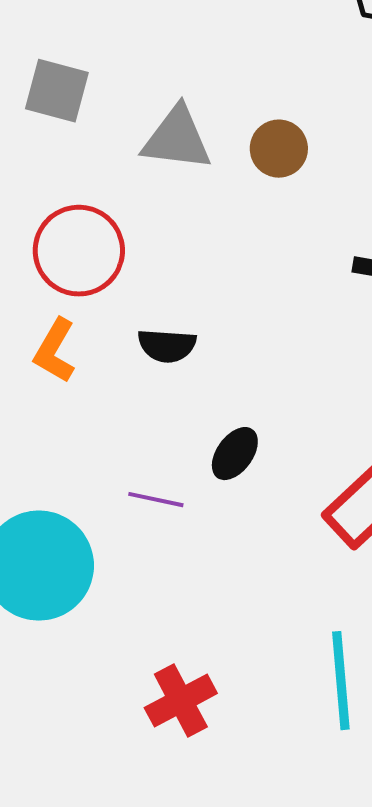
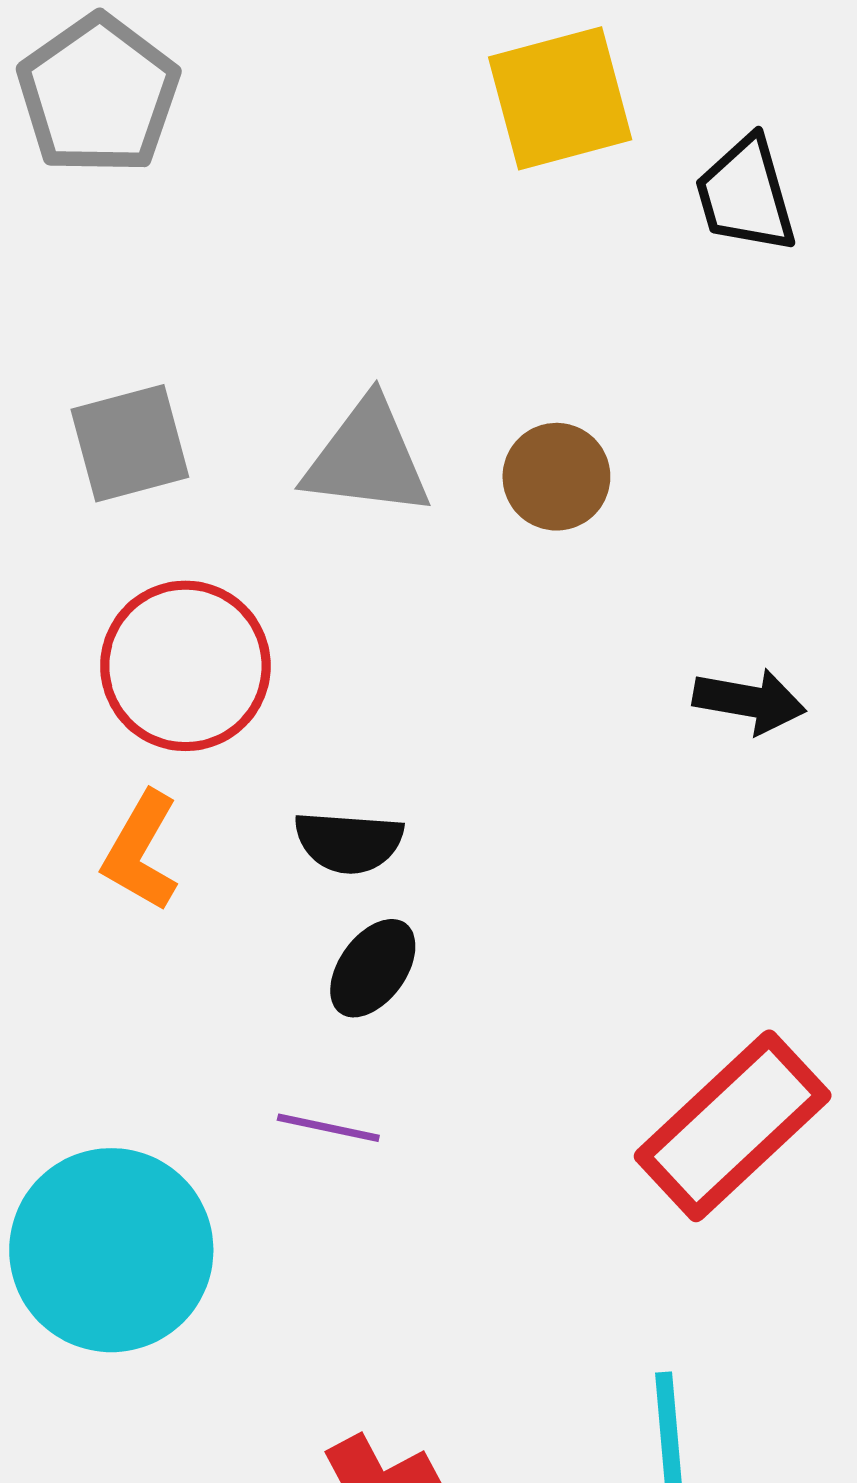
gray square: (57, 91) -> (130, 443), moved, turned -30
black ellipse: (235, 454) -> (373, 968), moved

